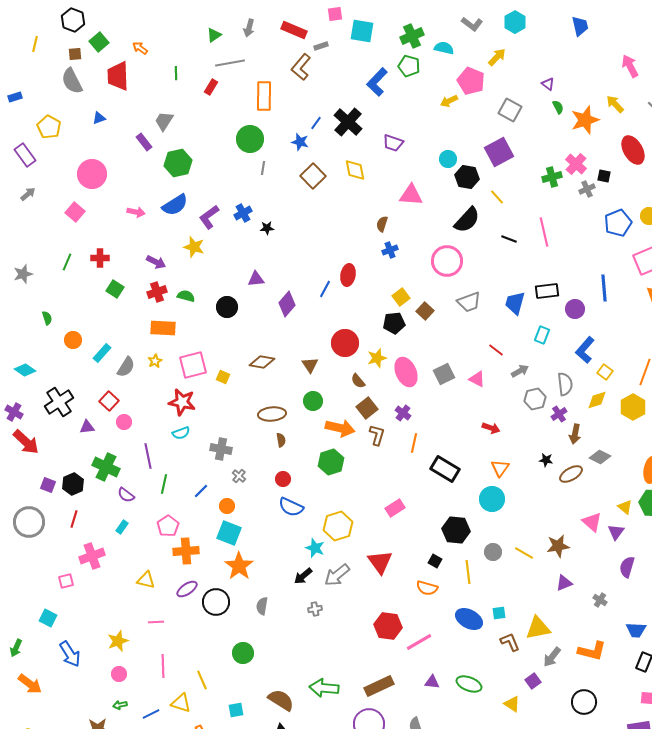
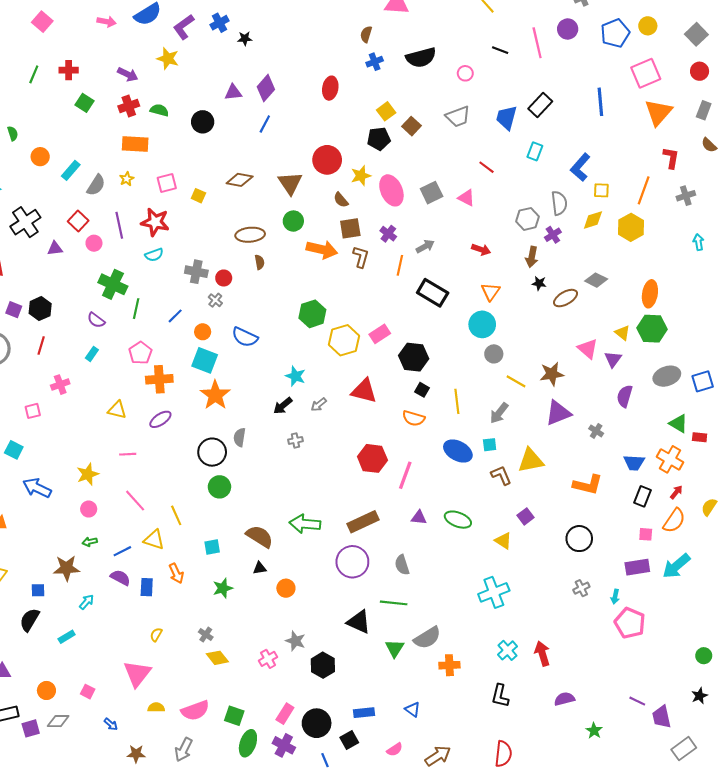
black semicircle: (467, 220) -> (421, 57), moved, turned 32
pink circle: (447, 261) -> (465, 73), moved, size x0.5
blue line: (325, 289) -> (265, 124), moved
black rectangle: (547, 291) -> (540, 105), turned -40
purple diamond: (287, 304) -> (266, 88), moved
purple circle: (575, 309) -> (568, 29), moved
pink square: (193, 365) -> (167, 183), size x0.7
brown triangle: (310, 365) -> (290, 183), size x1.4
gray arrow: (520, 371) -> (425, 246), moved
yellow square: (605, 372) -> (601, 190), turned -35
brown square: (367, 408) -> (350, 228), turned 30
brown arrow: (575, 434) -> (532, 257), moved
purple line: (148, 456) -> (119, 225), moved
green hexagon: (331, 462) -> (312, 314), moved
green cross: (106, 467) -> (113, 284), moved
red circle: (283, 479) -> (224, 278), moved
blue semicircle: (291, 507) -> (245, 337), moved
yellow hexagon: (338, 526) -> (344, 340), moved
black hexagon: (456, 530) -> (414, 357), moved
gray circle: (493, 552) -> (494, 354), moved
pink cross: (92, 556) -> (60, 385), size x0.7
red triangle: (380, 562) -> (364, 391), turned -40
gray arrow: (337, 575) -> (319, 405), size x0.6
purple triangle: (564, 583) -> (558, 413), size x1.5
black circle: (216, 602) -> (212, 452), moved
pink line: (419, 642) -> (405, 475), turned -40
blue arrow: (70, 654) -> (37, 488), turned 148
gray arrow: (552, 657) -> (499, 413), moved
pink line: (163, 666) -> (135, 501), turned -40

